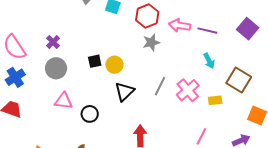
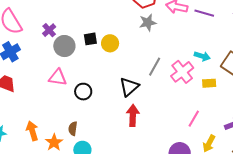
purple cross: (53, 42) -> (49, 30), moved
cyan arrow: (209, 61) -> (202, 56), moved, turned -49
gray circle: (56, 68) -> (64, 46), moved
black triangle: (124, 91) -> (129, 87), moved

